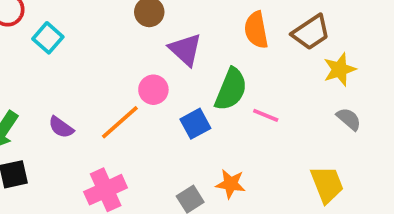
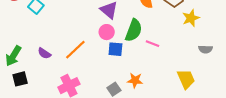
pink circle: (153, 90) -> (107, 32), moved
gray semicircle: (349, 119) -> (205, 49), moved, turned 144
blue square: (195, 124) -> (115, 49), turned 35

